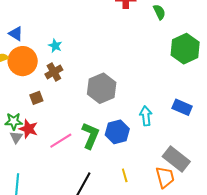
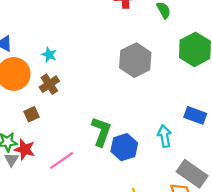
gray hexagon: (102, 88) -> (135, 60), moved
cyan arrow: (146, 116) -> (165, 136), moved
green L-shape: (90, 136) -> (101, 131), moved

